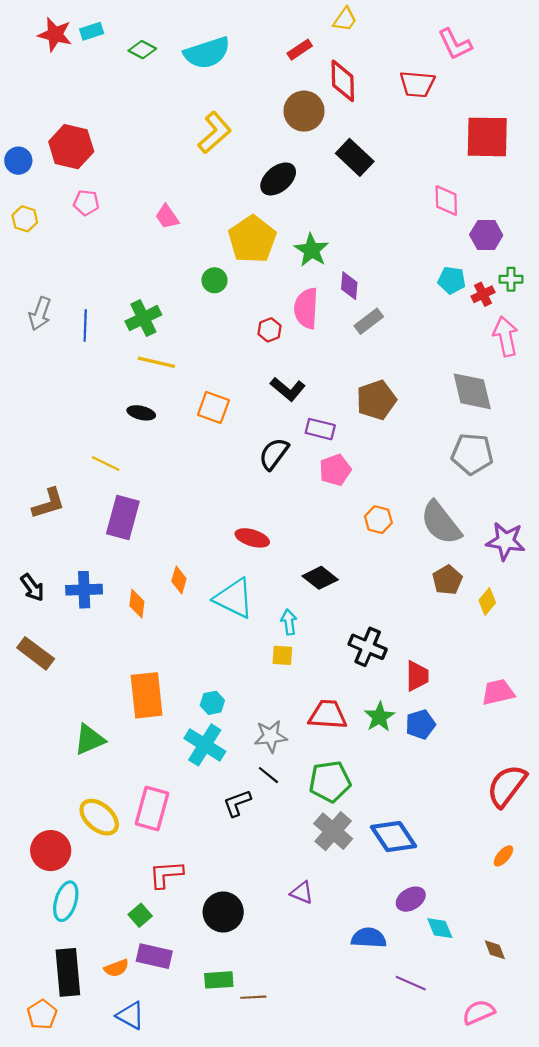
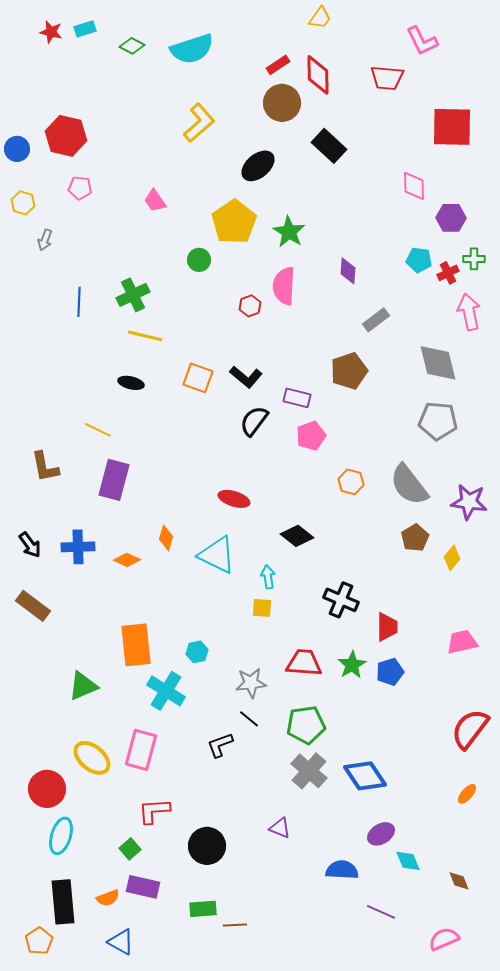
red star: (55, 34) -> (51, 32), size x0.7
red rectangle: (300, 50) -> (278, 65), moved
purple diamond: (349, 286) -> (348, 271), moved
gray arrow: (40, 314) -> (45, 240), moved, size x0.7
gray rectangle: (369, 321) -> (376, 320), moved
black L-shape: (288, 389) -> (246, 377), moved
brown L-shape: (49, 503) -> (45, 467), turned 96
orange diamond: (137, 604) -> (127, 560), turned -72
cyan cross: (205, 745) -> (166, 691), moved

